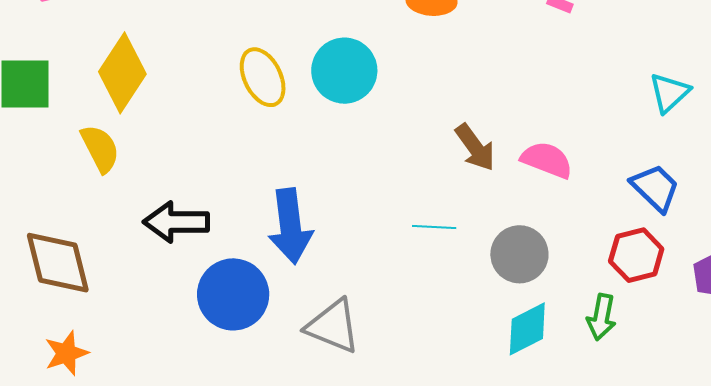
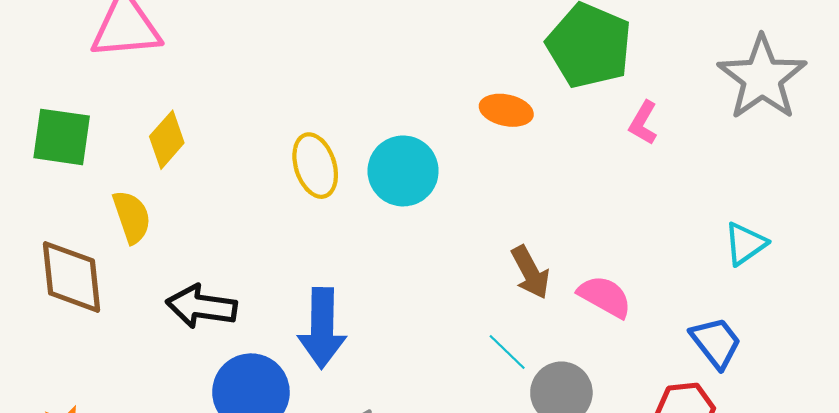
yellow diamond: (122, 73) -> (167, 140), size x0.7
cyan line: (434, 227) -> (507, 352), moved, turned 33
brown diamond: (58, 263) -> (71, 277), moved

